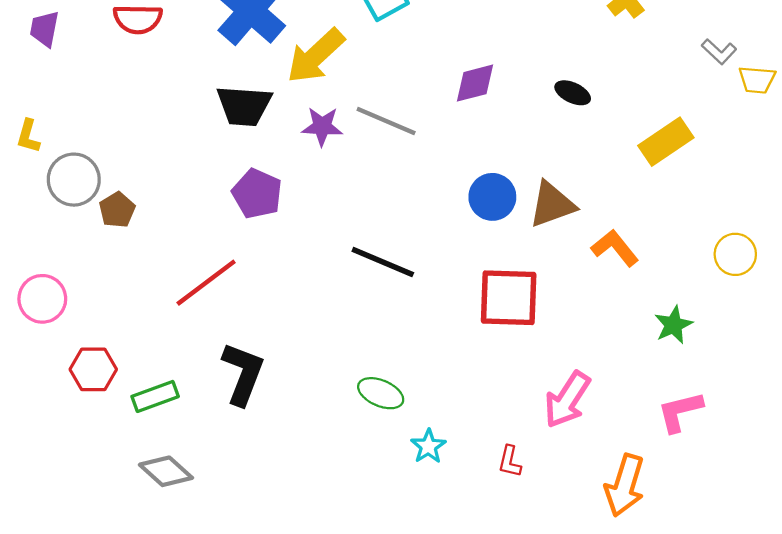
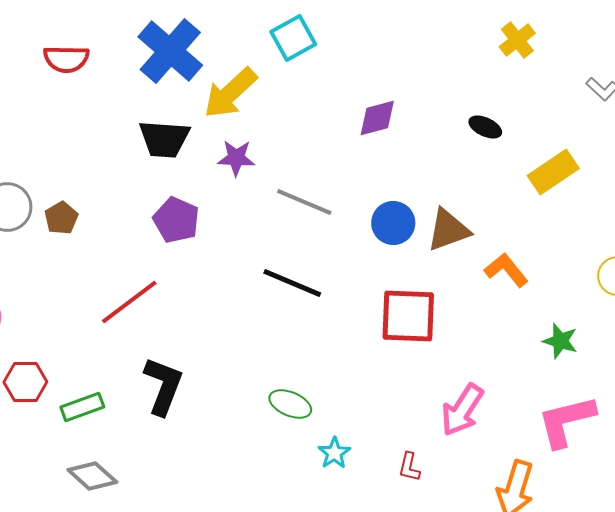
black ellipse: (573, 93) -> (485, 127), moved
gray line: (386, 121) -> (304, 202), moved
brown pentagon: (117, 210) -> (61, 218), moved
green star: (673, 325) -> (560, 341), turned -30
pink L-shape: (680, 412) -> (566, 421), size x1.4

